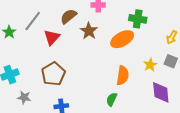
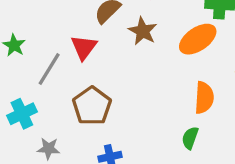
gray line: (33, 21) -> (49, 69), moved

